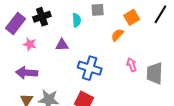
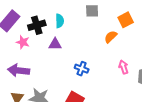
black cross: (42, 17) -> (37, 25), moved
cyan semicircle: (77, 20) -> (60, 21), moved
blue cross: (90, 68) -> (82, 69), size x0.6

